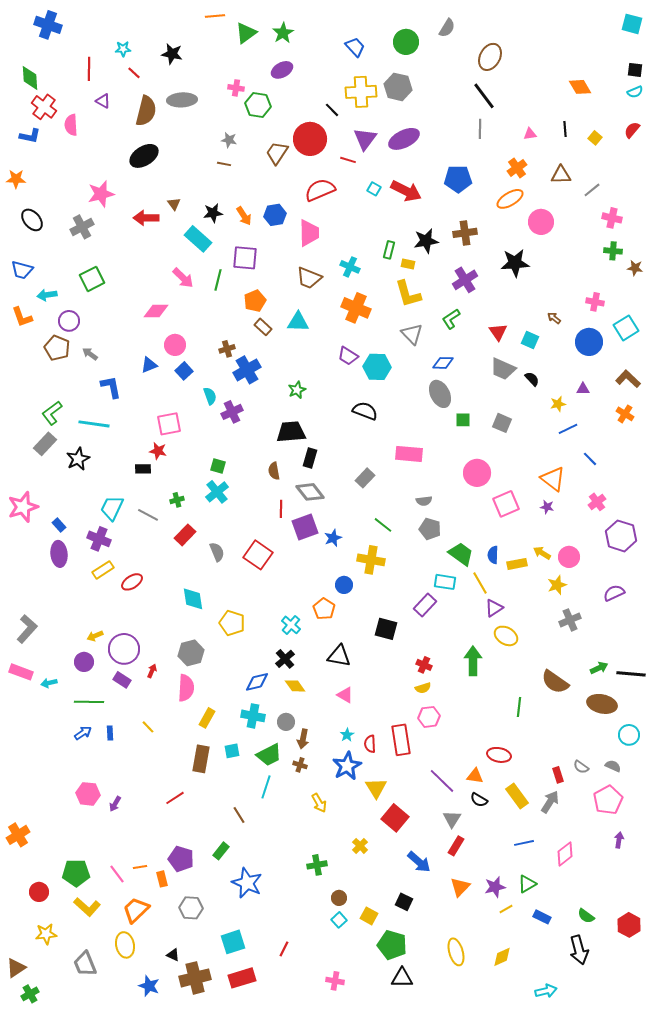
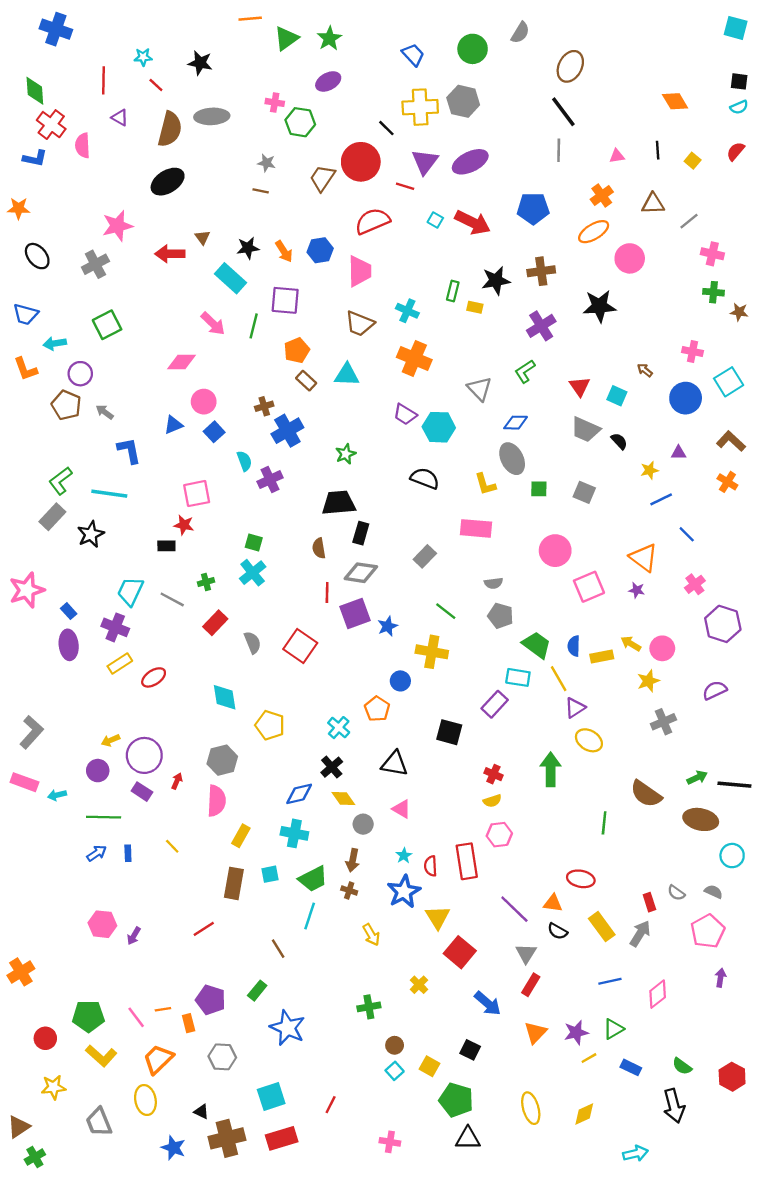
yellow L-shape: (408, 294) -> (485, 484), moved, size x0.7
gray diamond: (310, 492) -> (361, 573), turned -44
gray circle: (286, 722) -> (363, 824), moved

